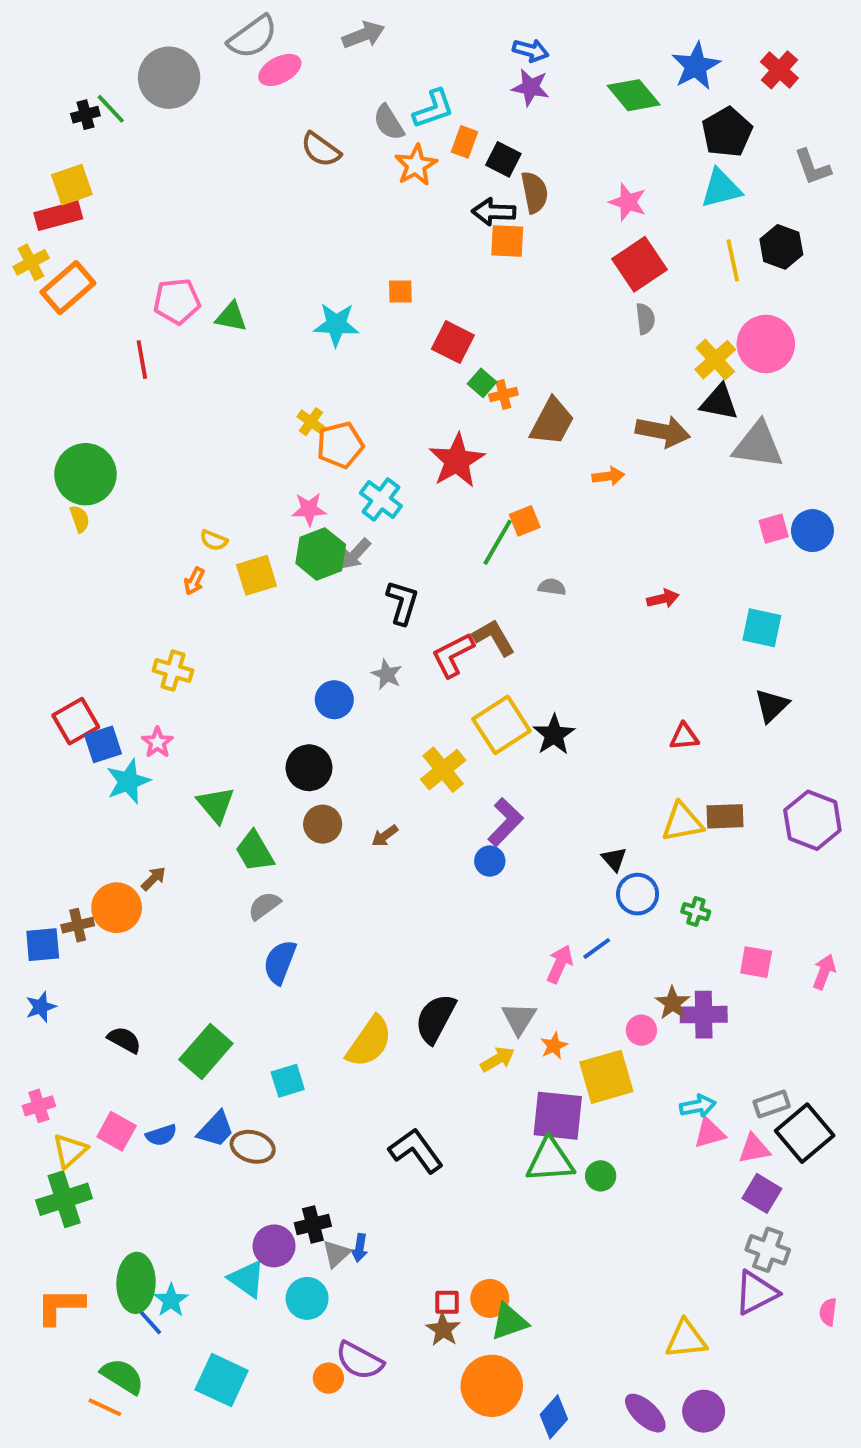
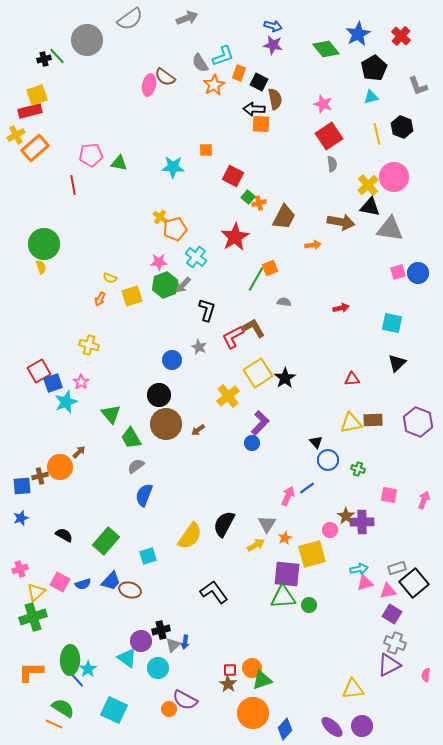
pink ellipse: (280, 70) -> (149, 85), moved, turned -50
cyan triangle: (721, 188) -> (371, 97), size x0.7
brown circle: (323, 824) -> (166, 424), size x1.6

